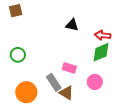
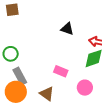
gray rectangle: (54, 82) -> (20, 76), moved
brown triangle: (66, 93) -> (47, 94), moved

